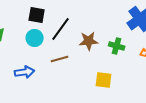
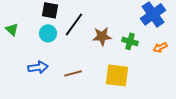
brown line: (60, 59) -> (73, 73), moved
yellow square: (104, 80) -> (117, 75), size x1.4

